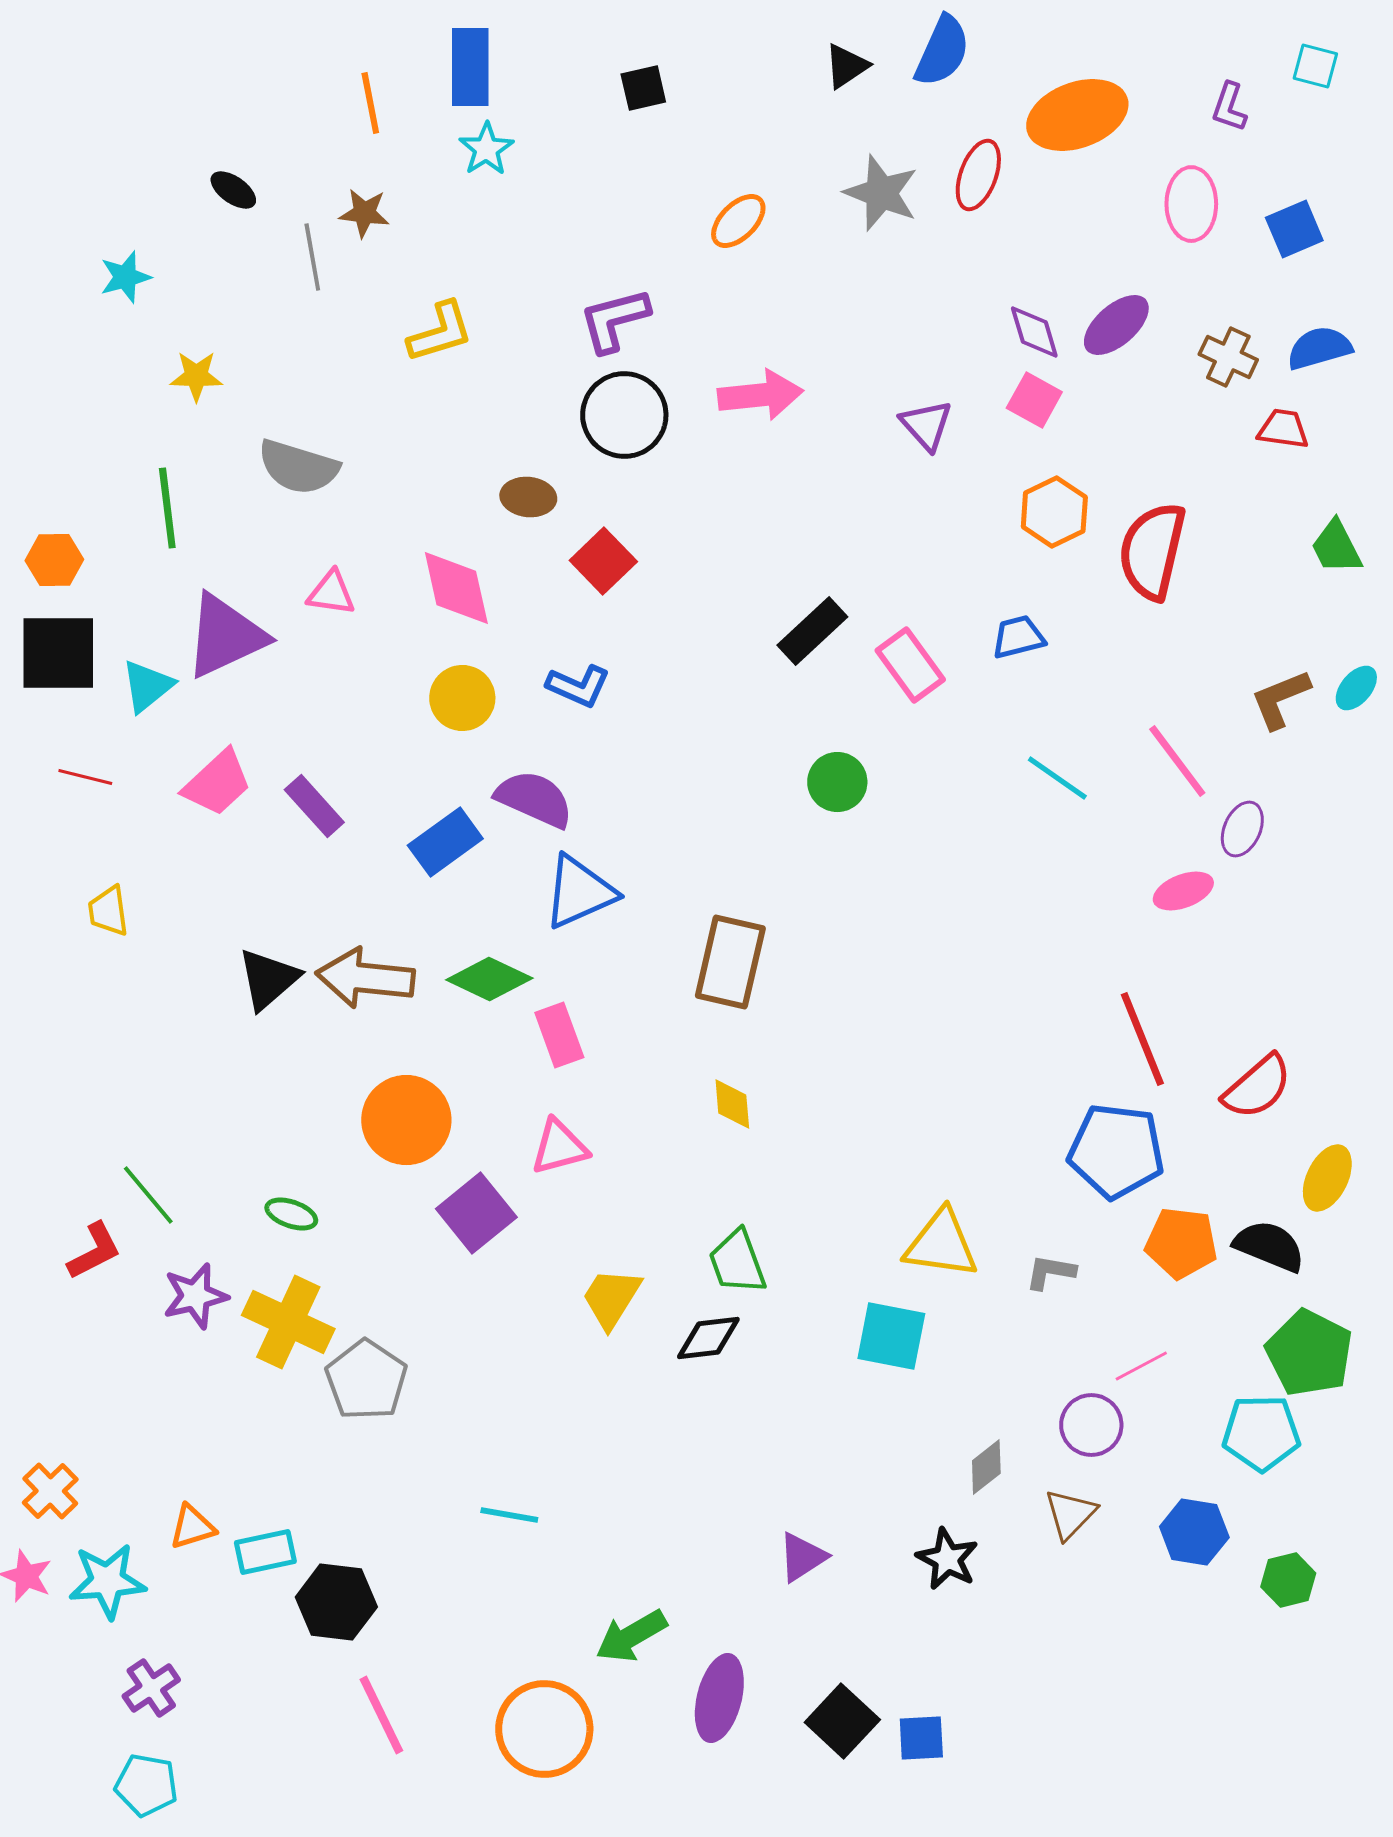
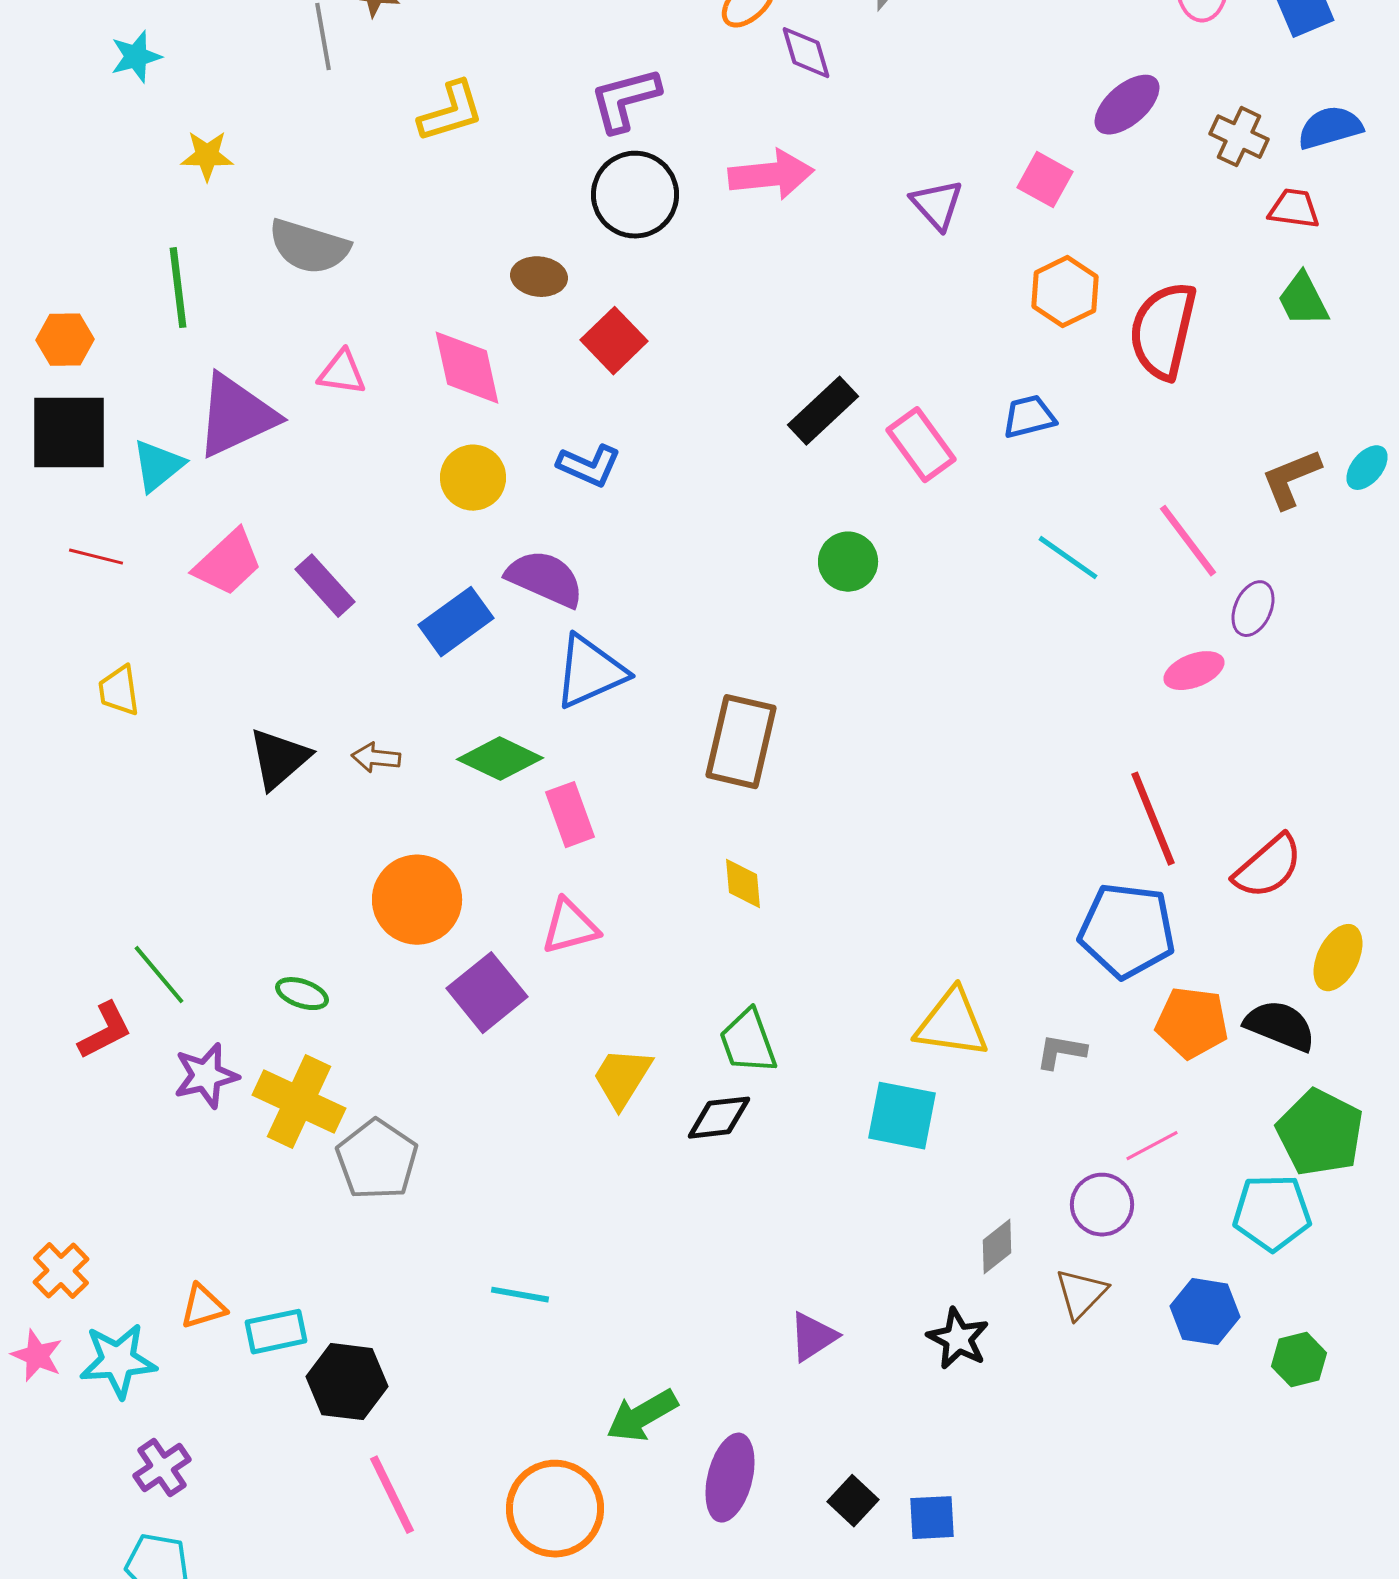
purple diamond: (1034, 332) -> (806, 53), moved
green trapezoid: (1336, 547) -> (1303, 300), moved
brown arrow: (365, 978) -> (376, 758), size x0.5
black square: (842, 1721) -> (853, 1501), size x0.7

